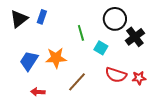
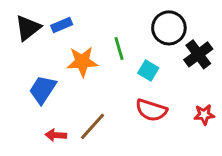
blue rectangle: (42, 17) -> (62, 25), turned 48
orange star: (56, 58) -> (82, 62), moved
red semicircle: (116, 75) -> (151, 110), moved
brown line: (77, 82) -> (93, 126), moved

